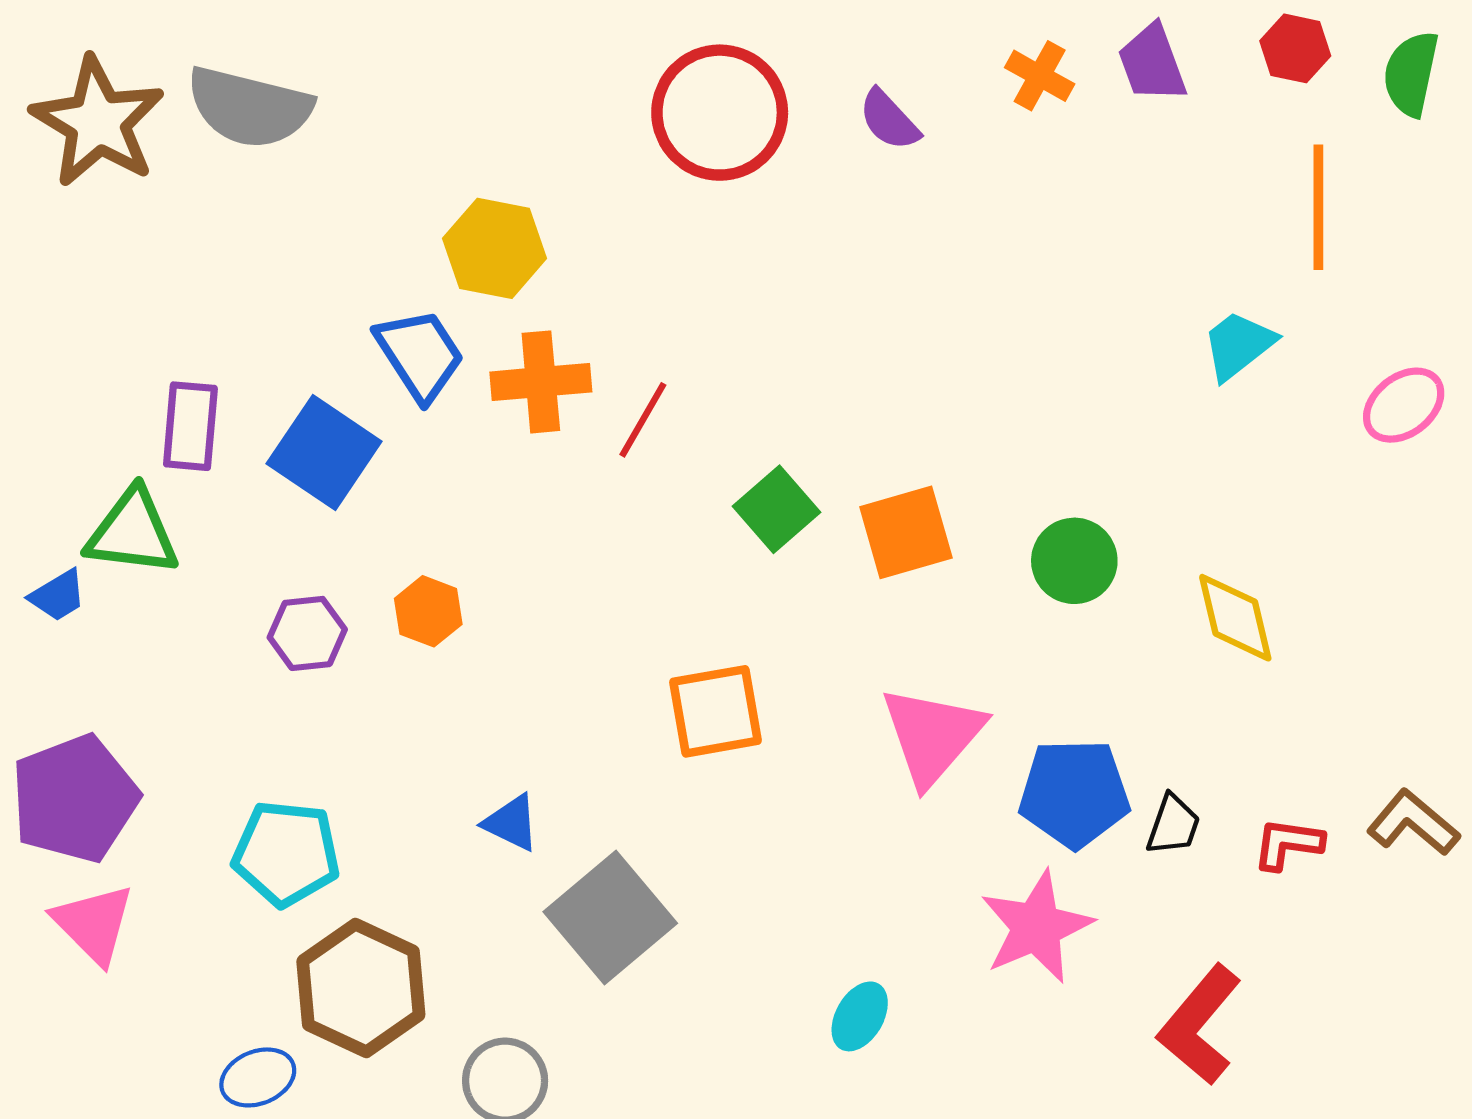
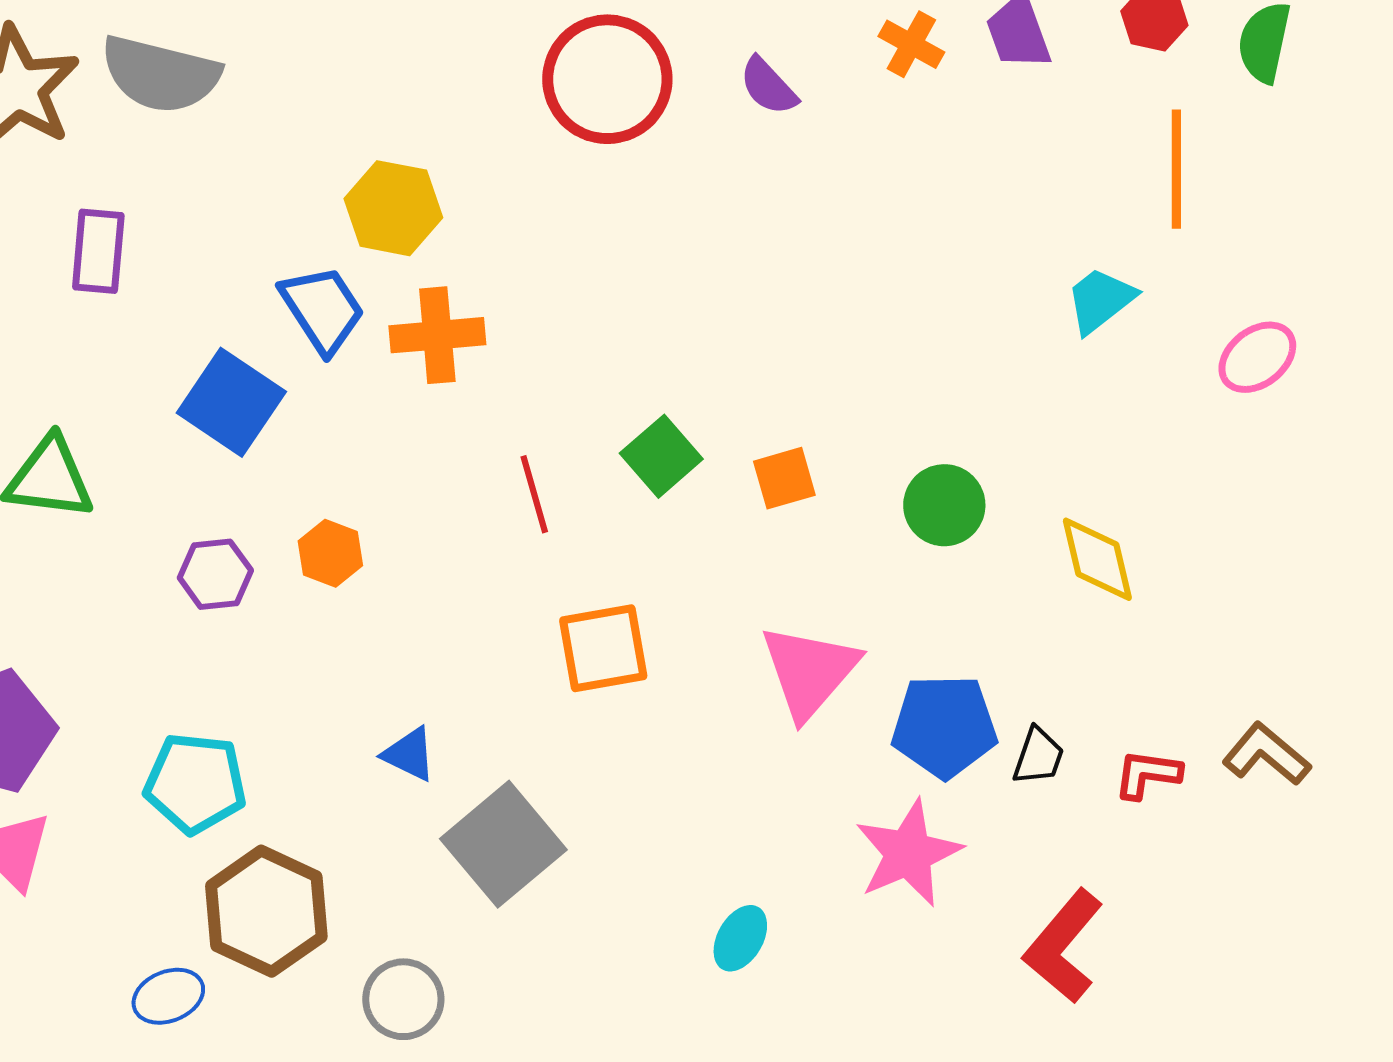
red line: (643, 420) -> (534, 494), moved, turned -46
purple rectangle: (190, 426) -> (98, 251), moved
orange square: (906, 532) -> (784, 478), size x0.7

